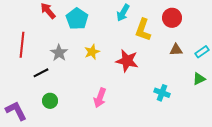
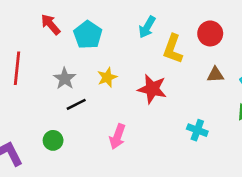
black line: (41, 73) -> (76, 104), moved

